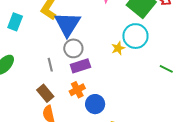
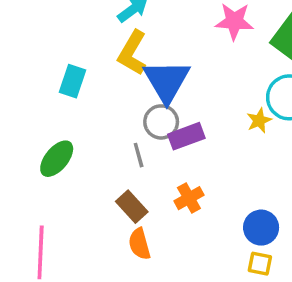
gray circle: (73, 48) -> (161, 122), moved
purple rectangle: (80, 66) -> (186, 136), moved
blue circle: (95, 104) -> (261, 228), moved

